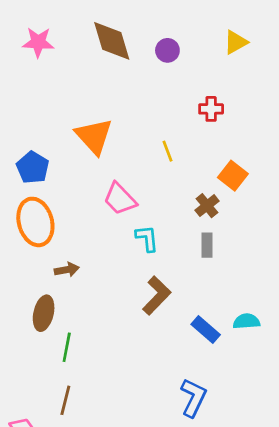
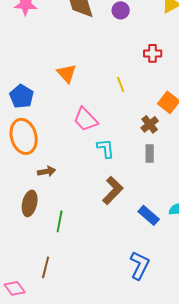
orange triangle: (94, 136) -> (67, 73), size x0.7
green line: (67, 347) -> (60, 221), moved

